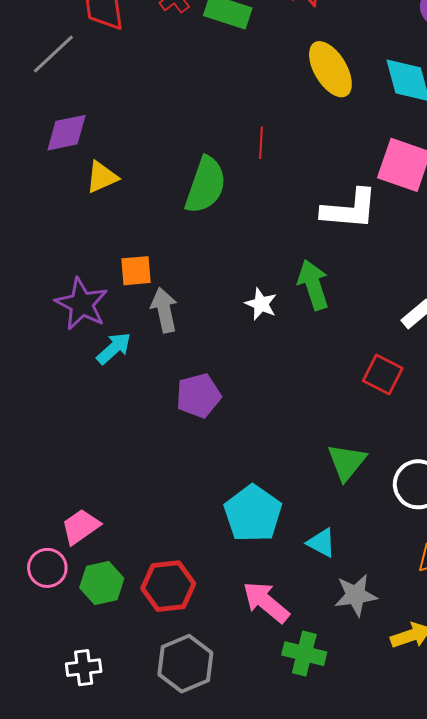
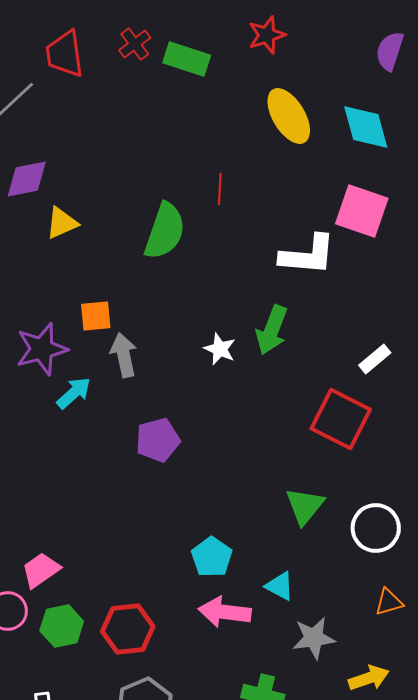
green arrow: (313, 285) -> (272, 330), turned -141
purple star: (82, 304) -> (42, 349), turned 30
red square: (383, 374) -> (341, 419), size x1.5
cyan pentagon: (253, 513) -> (212, 557), size x0.7
pink arrow: (266, 602) -> (225, 612), moved, turned -33

